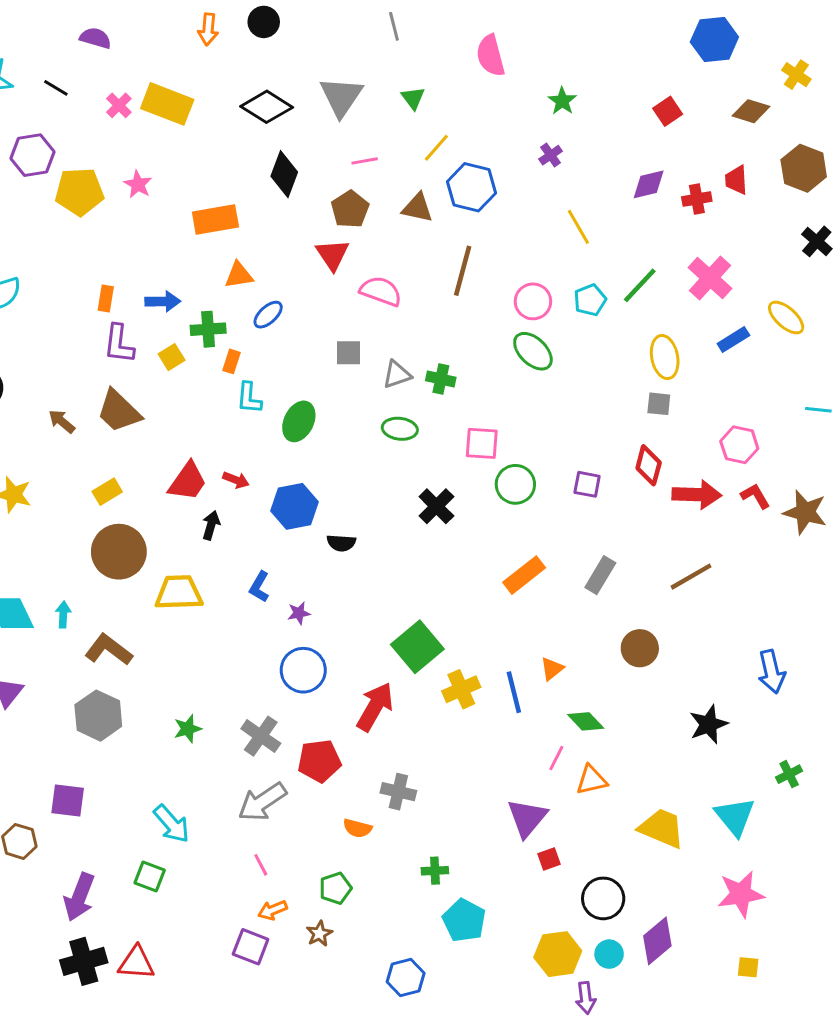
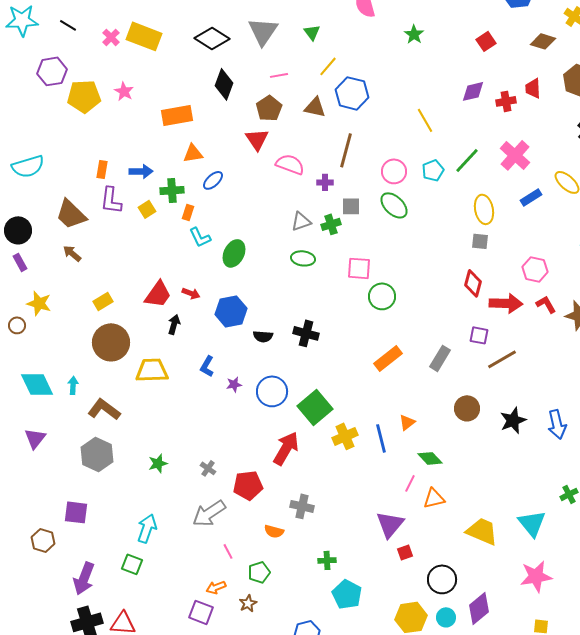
purple cross: (551, 155) -> (325, 182), moved, turned 35
gray square: (349, 353) -> (351, 206), moved
green cross: (441, 379) -> (331, 224), turned -30
cyan L-shape: (249, 398) -> (200, 237), turned -30
brown trapezoid: (119, 411) -> (71, 214), moved
purple square: (587, 484) -> (479, 335), moved
black cross: (436, 506) -> (306, 333), moved, turned -30
blue circle: (303, 670) -> (272, 391), moved
black star: (709, 724) -> (513, 420), moved
gray cross: (261, 736) -> (208, 468), size x0.6
cyan arrow: (172, 824) -> (147, 528), turned -120
pink line: (261, 865) -> (228, 551), moved

